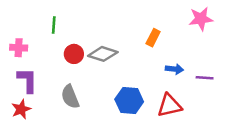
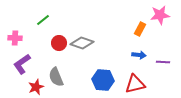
green line: (54, 25) -> (43, 20), turned 48
orange rectangle: (153, 38) -> (140, 29), moved
purple L-shape: (27, 80) -> (22, 64), turned -125
red star: (21, 109) -> (36, 87), moved

